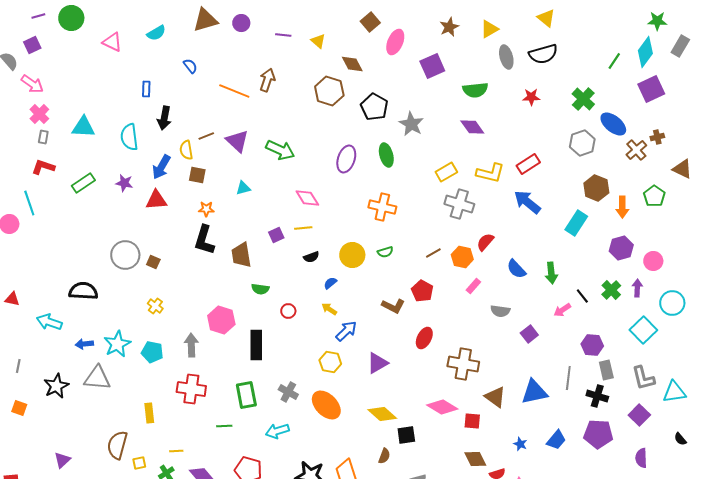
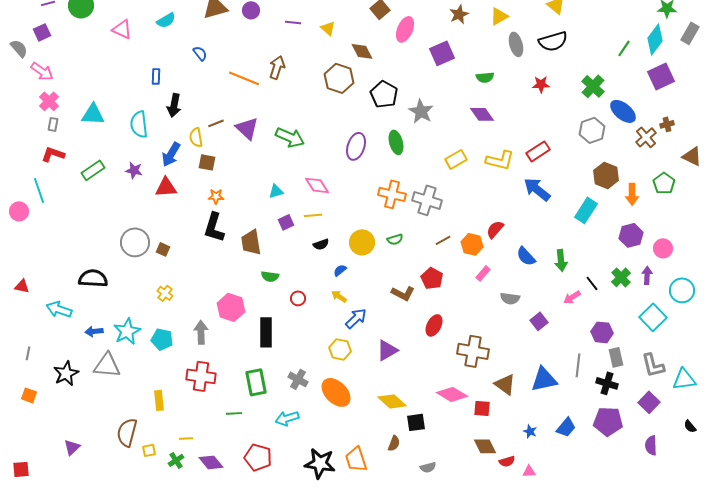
green semicircle: (475, 90) -> (485, 77), size x0.7
cyan triangle: (243, 188) -> (276, 191), moved
gray cross: (459, 204) -> (427, 200), moved

